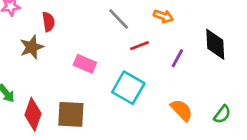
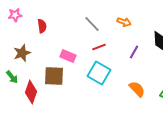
red line: (140, 46) -> (99, 47), moved
brown star: (32, 47) -> (22, 53), moved
brown square: (71, 114) -> (54, 76), moved

